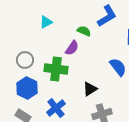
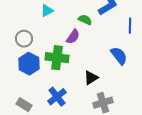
gray circle: (25, 60) -> (24, 39), moved
blue hexagon: (27, 88) -> (29, 64), moved

